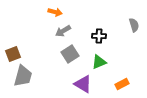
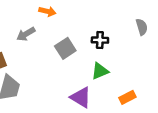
gray arrow: (63, 31) -> (26, 34), moved
gray square: (70, 54) -> (65, 48), moved

